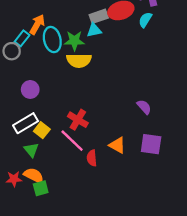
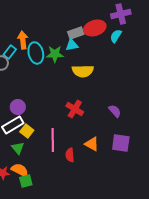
orange arrow: (37, 24) -> (23, 40), turned -36
yellow semicircle: (79, 60) -> (83, 71), moved
purple circle: (30, 89) -> (18, 107), moved
red cross: (78, 120) -> (75, 109), moved
pink line: (72, 141) -> (53, 140), turned 45

